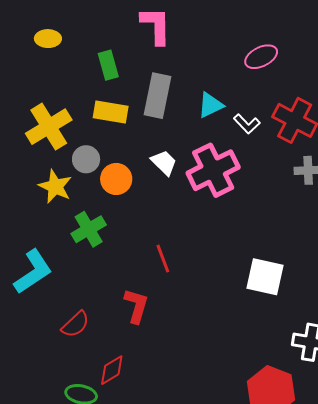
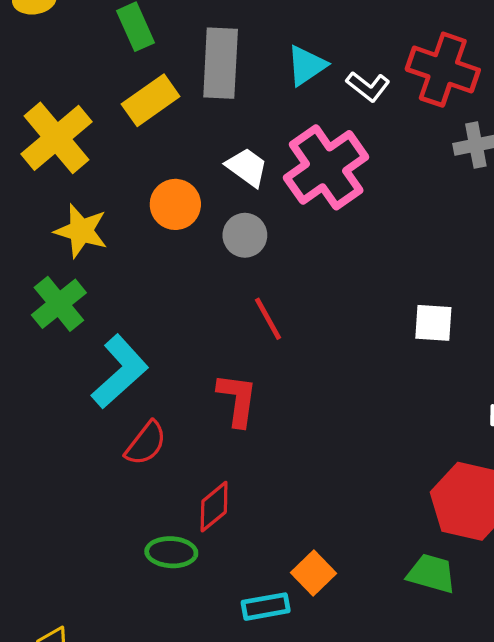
yellow rectangle: (111, 112) -> (151, 100), turned -36
gray circle: (86, 159) -> (245, 235), moved
green cross: (89, 229) -> (59, 304), moved
cyan L-shape: (33, 272) -> (120, 372), moved
white square: (265, 277) -> (433, 323), size x0.7

